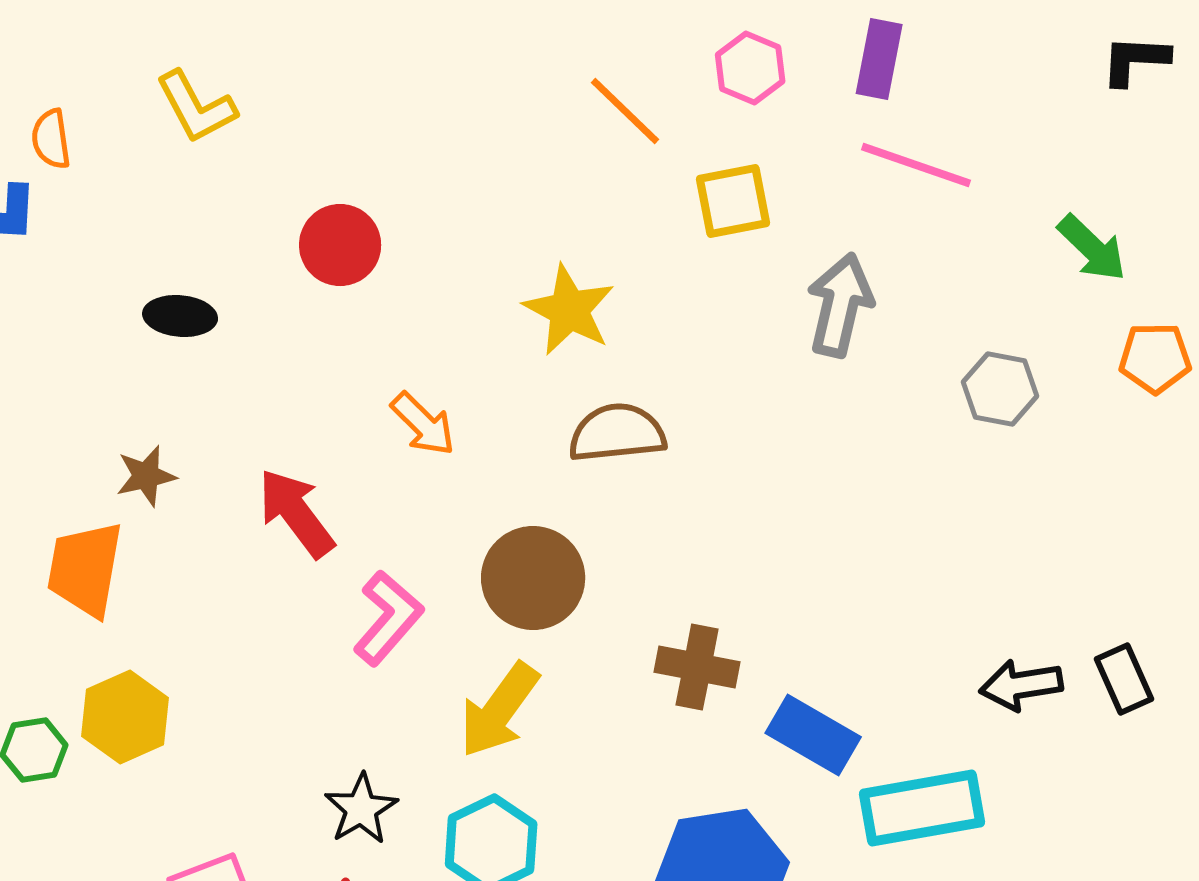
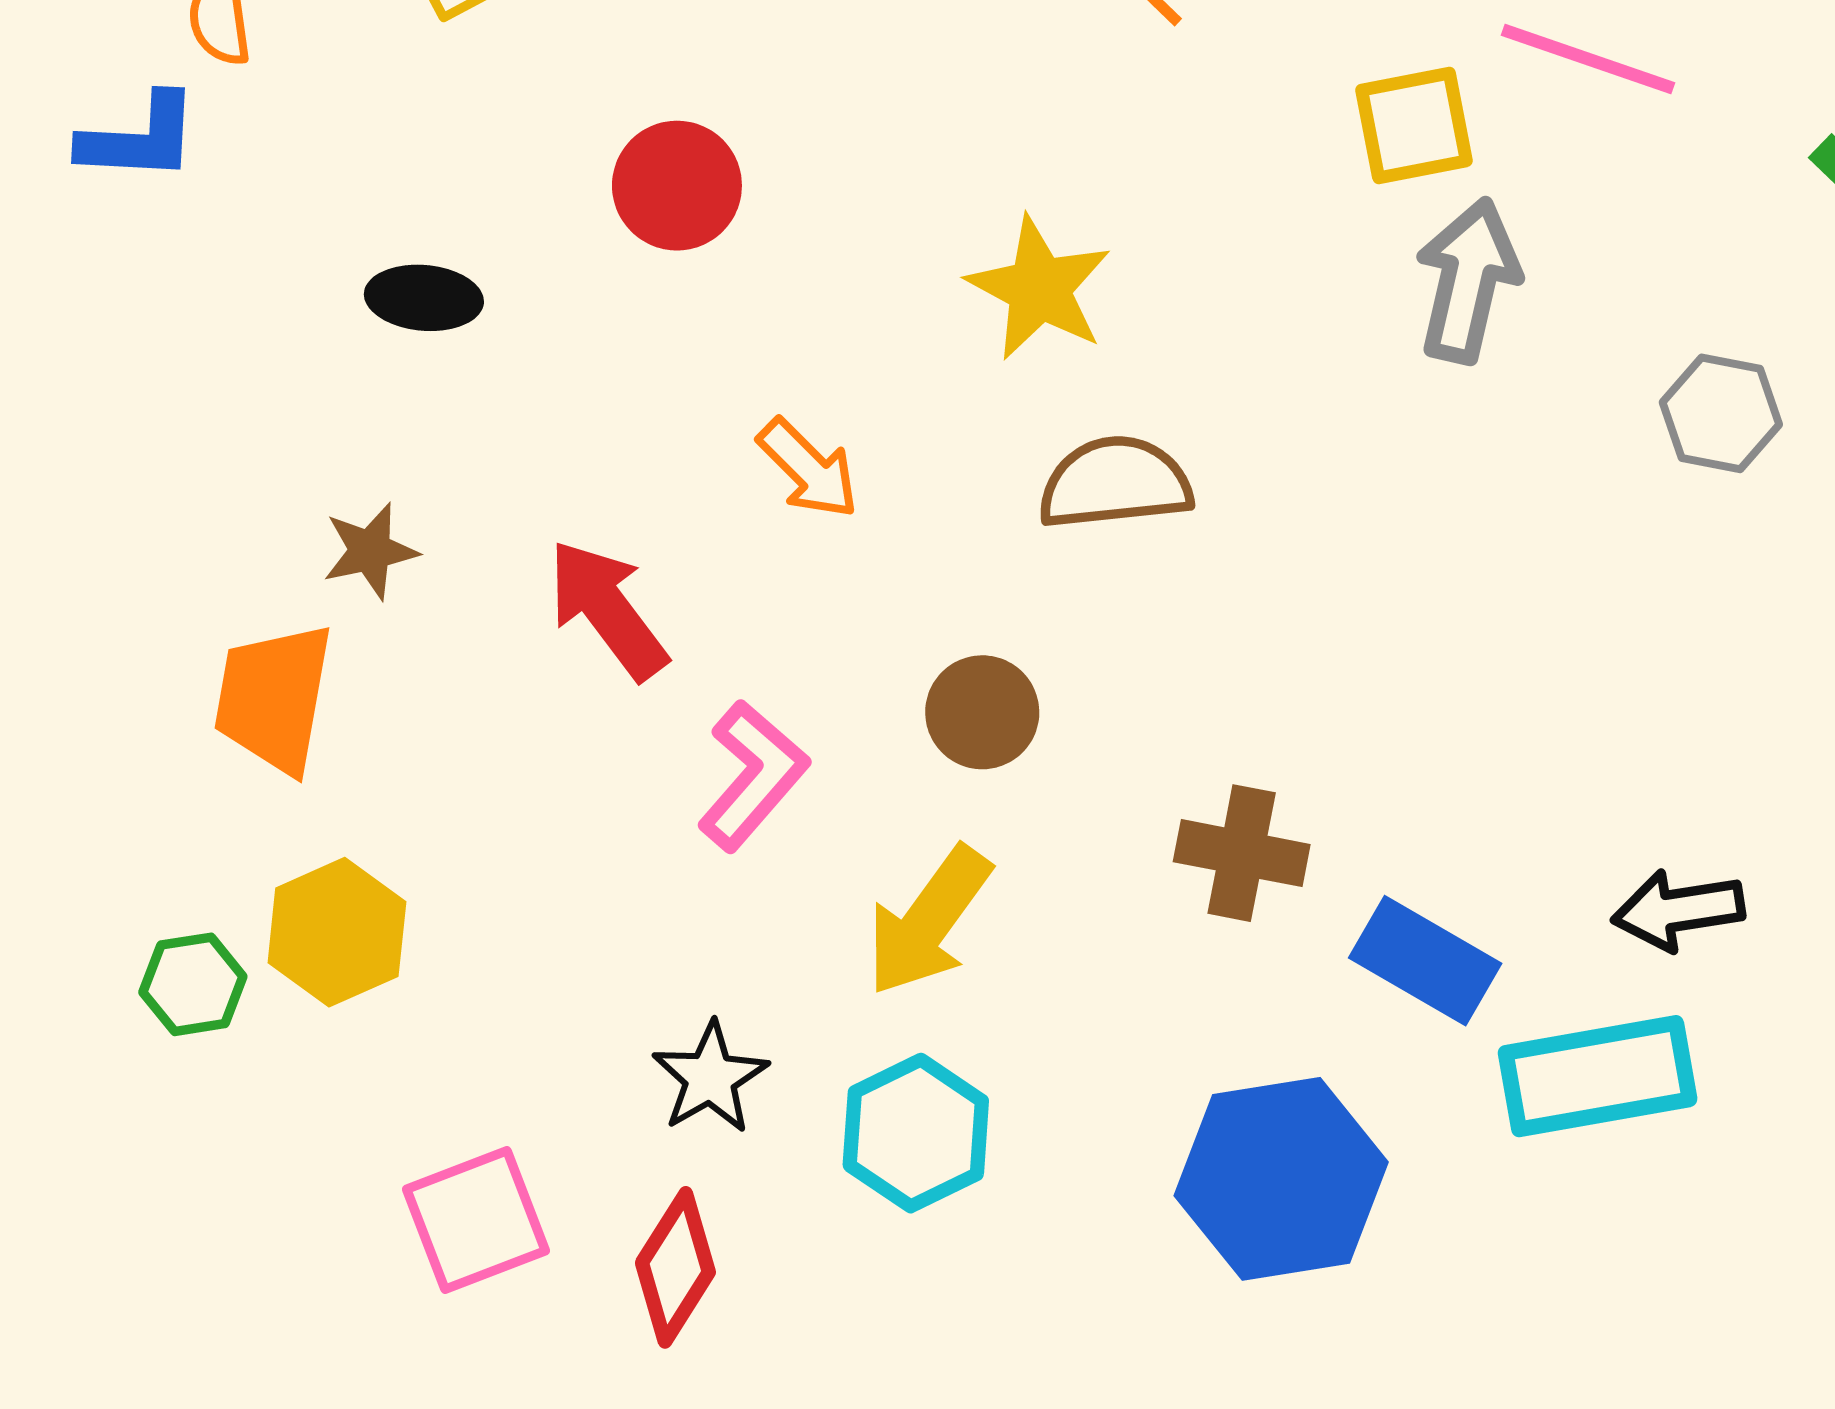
yellow square: (733, 201) -> (1414, 125), moved
brown circle: (533, 578) -> (982, 712), size x0.7
black arrow: (1021, 685) -> (1678, 910), moved

